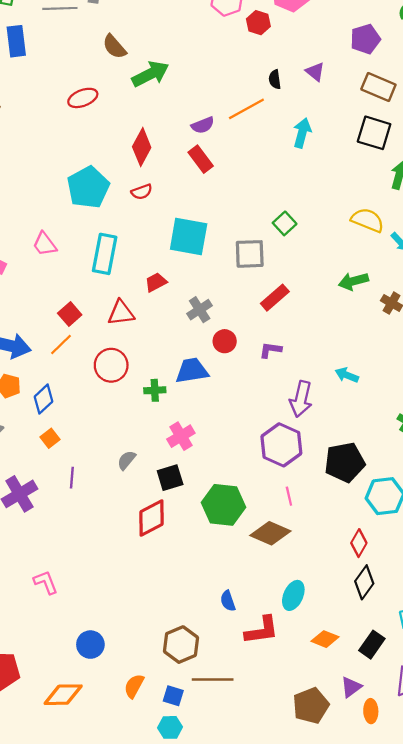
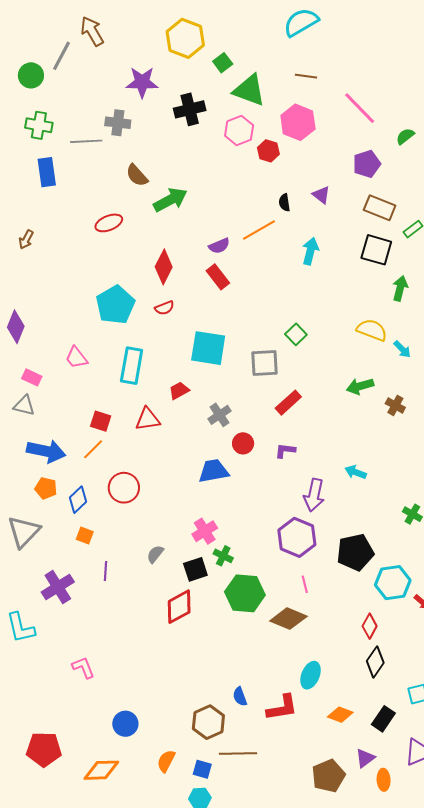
red square: (70, 314) -> (101, 421), turned -30
red circle: (111, 365) -> (124, 488), moved
green cross: (155, 390) -> (223, 556), moved, turned 30
orange square: (50, 438) -> (85, 535), turned -30
blue semicircle: (228, 601) -> (240, 697), moved

